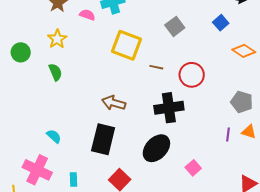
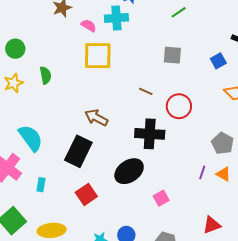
gray square: (175, 26) -> (172, 55), turned 30
yellow star: (57, 39) -> (13, 83), moved
yellow square: (126, 45) -> (98, 56), moved, turned -32
cyan semicircle: (54, 136) -> (31, 138), size x1.8

